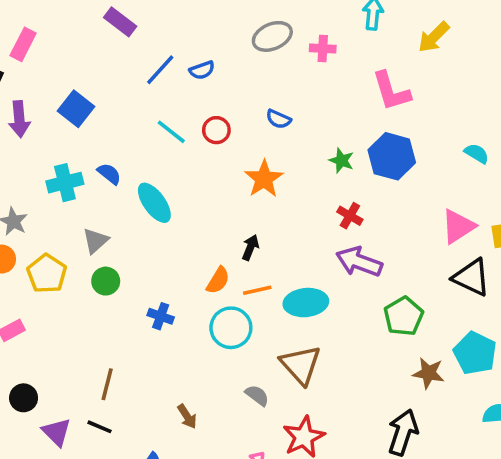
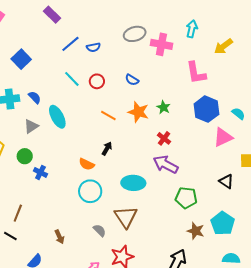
pink cross: (323, 49) -> (161, 44), size x1.5
blue hexagon: (392, 156) -> (206, 109), moved
orange star: (264, 179) -> (138, 112), moved, turned -30
pink triangle: (458, 226) -> (223, 137), moved
gray triangle: (95, 241) -> (31, 126), moved
black triangle: (471, 277) -> (226, 181), size x0.7
orange semicircle: (218, 280) -> (87, 164), turned 77
orange line: (257, 290) -> (108, 116), moved, turned 35
blue cross: (161, 316) -> (40, 172), moved
green pentagon: (404, 316) -> (186, 198), turned 30

